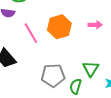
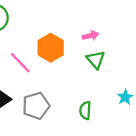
green triangle: (91, 69) -> (96, 60), moved
gray pentagon: (53, 75) -> (36, 106), moved

